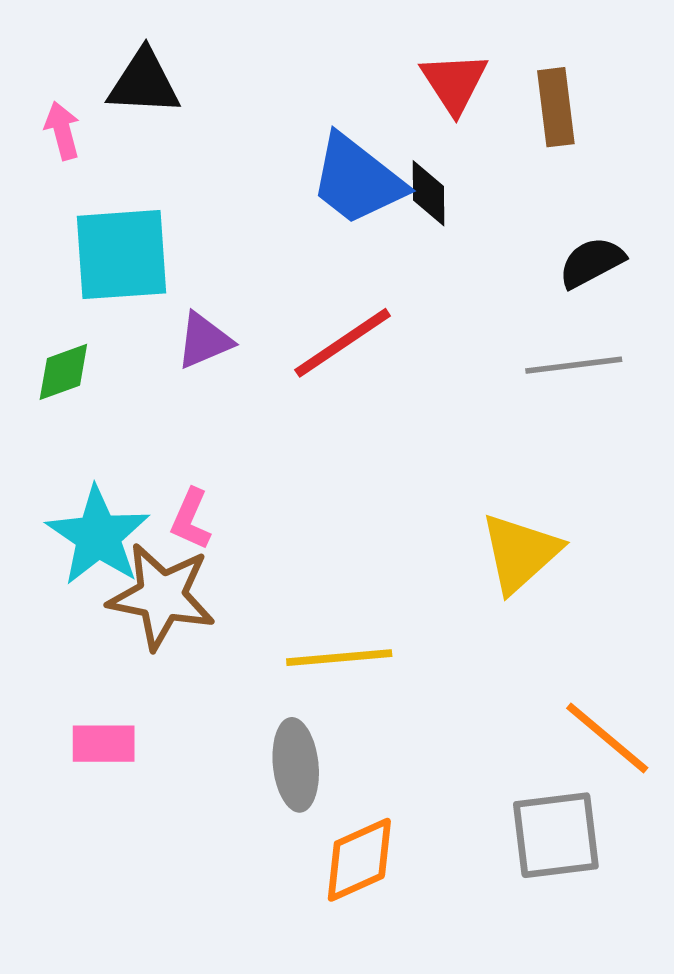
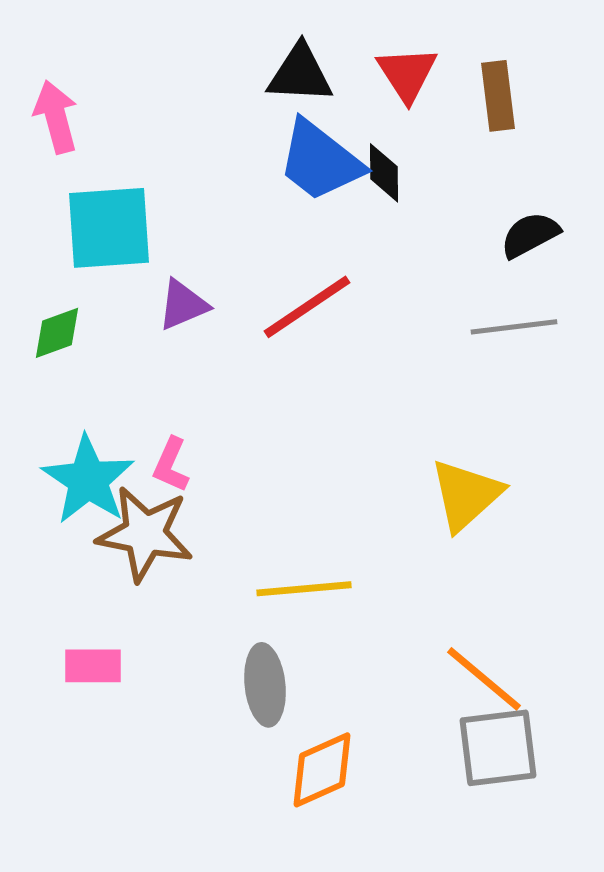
black triangle: (144, 83) -> (300, 74), moved
pink arrow: (62, 131) -> (56, 117), size x1.4
orange line: (607, 738) -> (484, 679), moved

